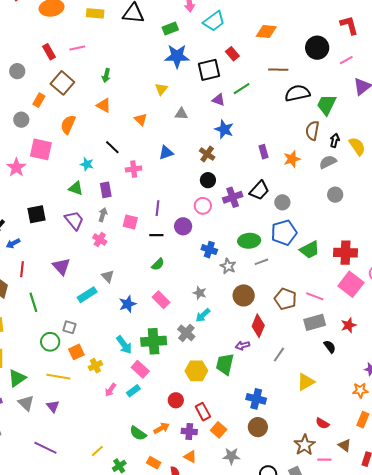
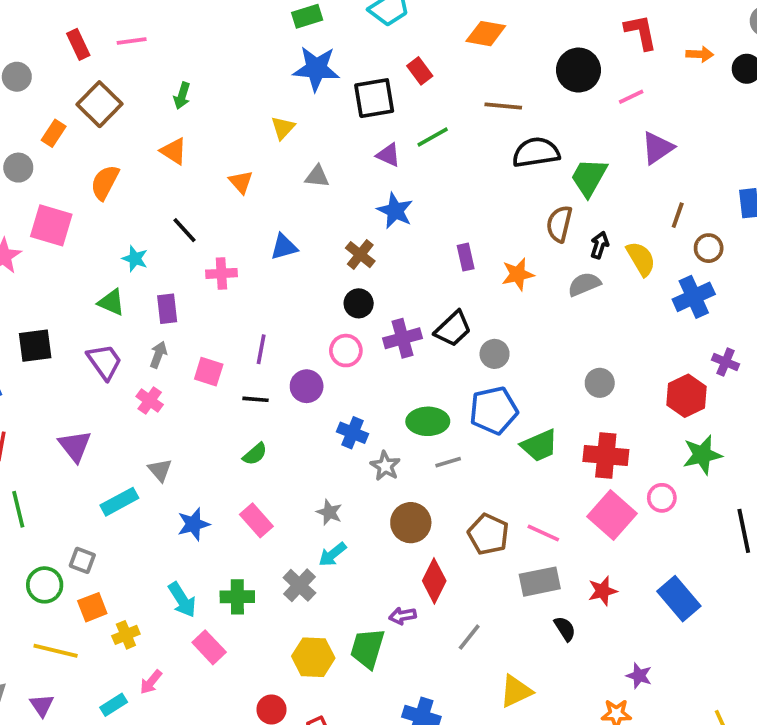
gray circle: (335, 195) -> (600, 383), moved
green cross: (154, 341) -> (237, 597), size x0.7
cyan rectangle: (133, 391) -> (114, 705), moved

